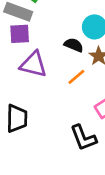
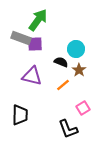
purple square: (20, 34) -> (35, 44), moved

